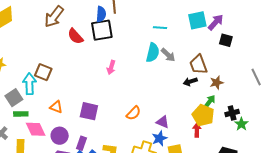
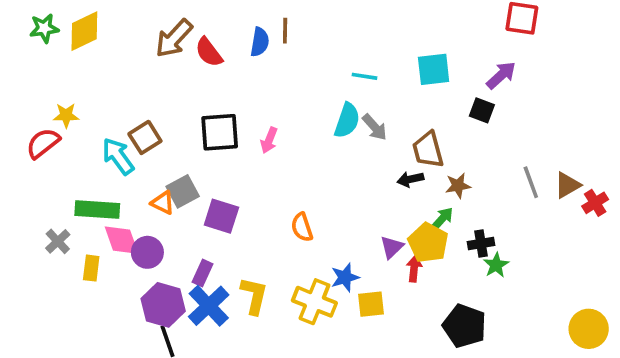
purple arrow: (216, 22) -> (501, 75), moved
black square: (102, 30) -> (220, 132), moved
red semicircle: (75, 36) -> (209, 52), moved
brown square: (43, 72) -> (145, 137), turned 30
cyan arrow: (29, 84) -> (118, 156), turned -40
gray square: (14, 98) -> (183, 191), moved
orange semicircle: (133, 113) -> (302, 227), turned 112
green rectangle: (21, 114) -> (97, 210), size x1.6
purple triangle: (163, 122) -> (392, 247), moved, turned 48
purple circle: (60, 136) -> (147, 252), moved

